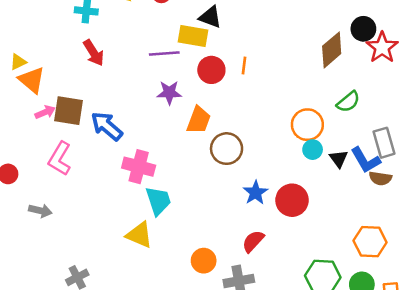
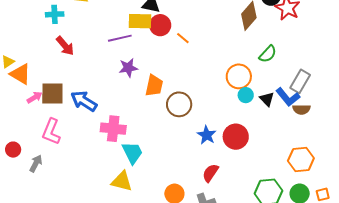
orange line: (244, 66) -> (183, 38), turned -48
red circle: (211, 70) -> (160, 25), moved
gray rectangle: (384, 143) -> (300, 81), turned 55
gray arrow: (40, 211) -> (36, 163), moved, turned -66

